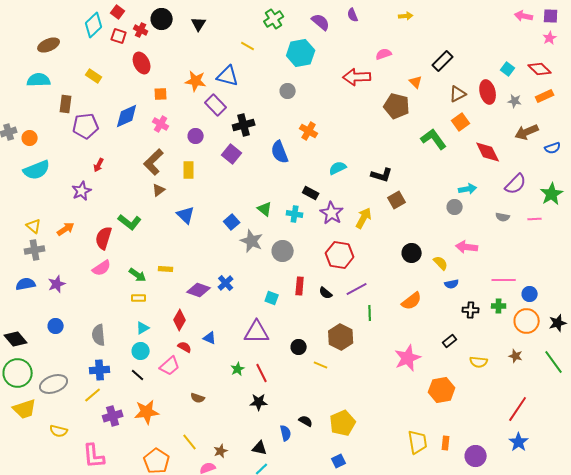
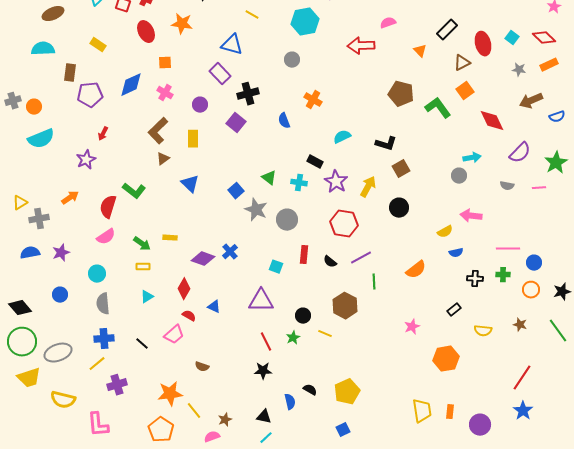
orange star: (196, 81) -> (182, 24), moved
red ellipse: (488, 92) -> (483, 44), moved
brown pentagon: (397, 106) -> (401, 94), moved
blue semicircle: (280, 152) -> (284, 121), size x0.7
yellow triangle: (34, 226) -> (20, 203), moved, turned 49
black circle: (412, 253) -> (399, 208), moved
yellow semicircle: (441, 263) -> (445, 232), turned 105
orange circle: (527, 321) -> (531, 290), size x0.7
cyan circle: (141, 351) -> (97, 274), moved
pink star: (408, 358) -> (412, 327), size x0.6
green star: (238, 369) -> (293, 338), moved
orange star: (147, 412) -> (170, 394), moved
yellow semicircle: (59, 431) -> (63, 400), size x1.4

